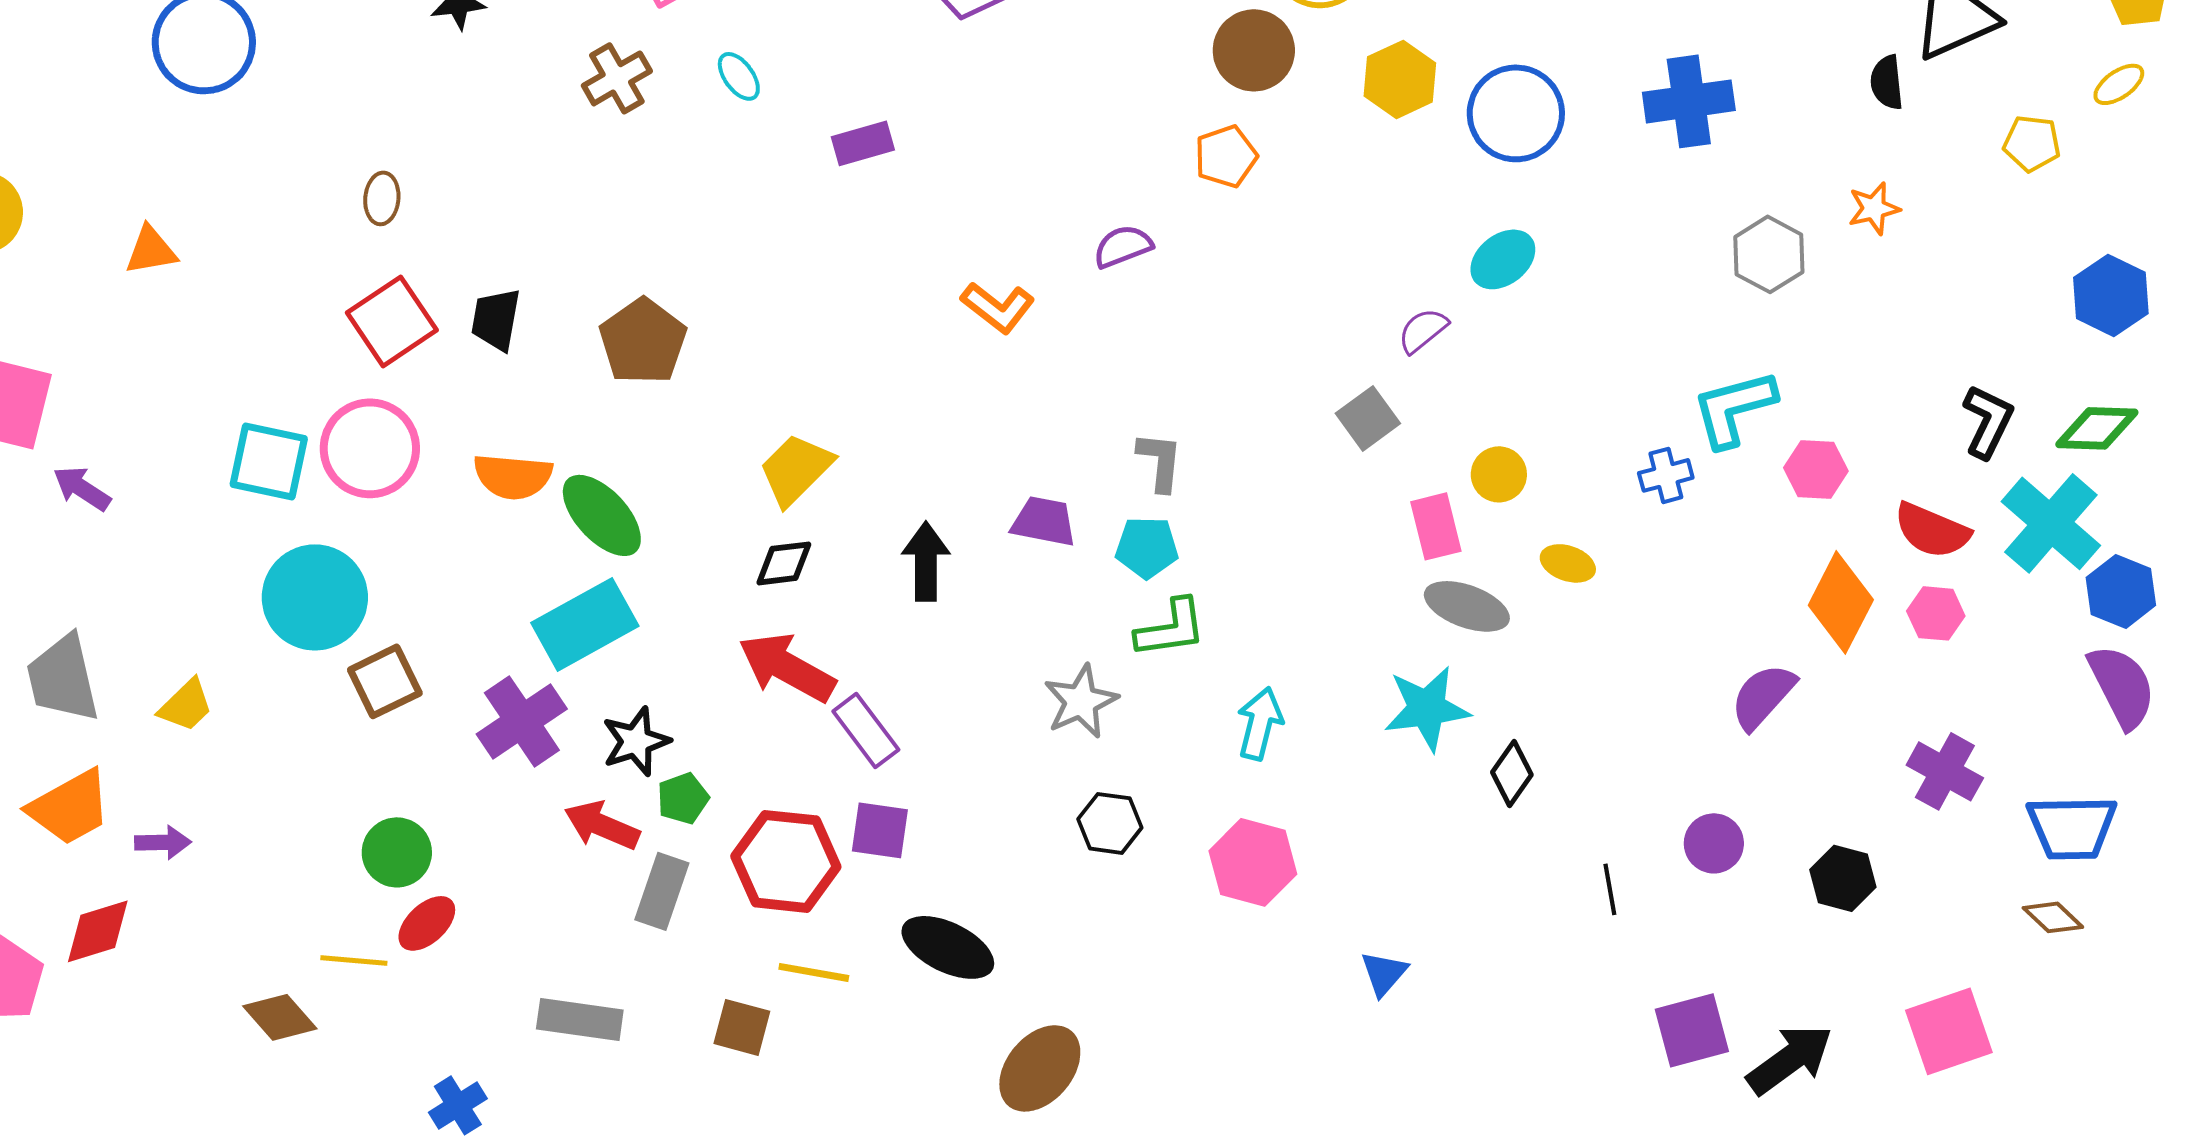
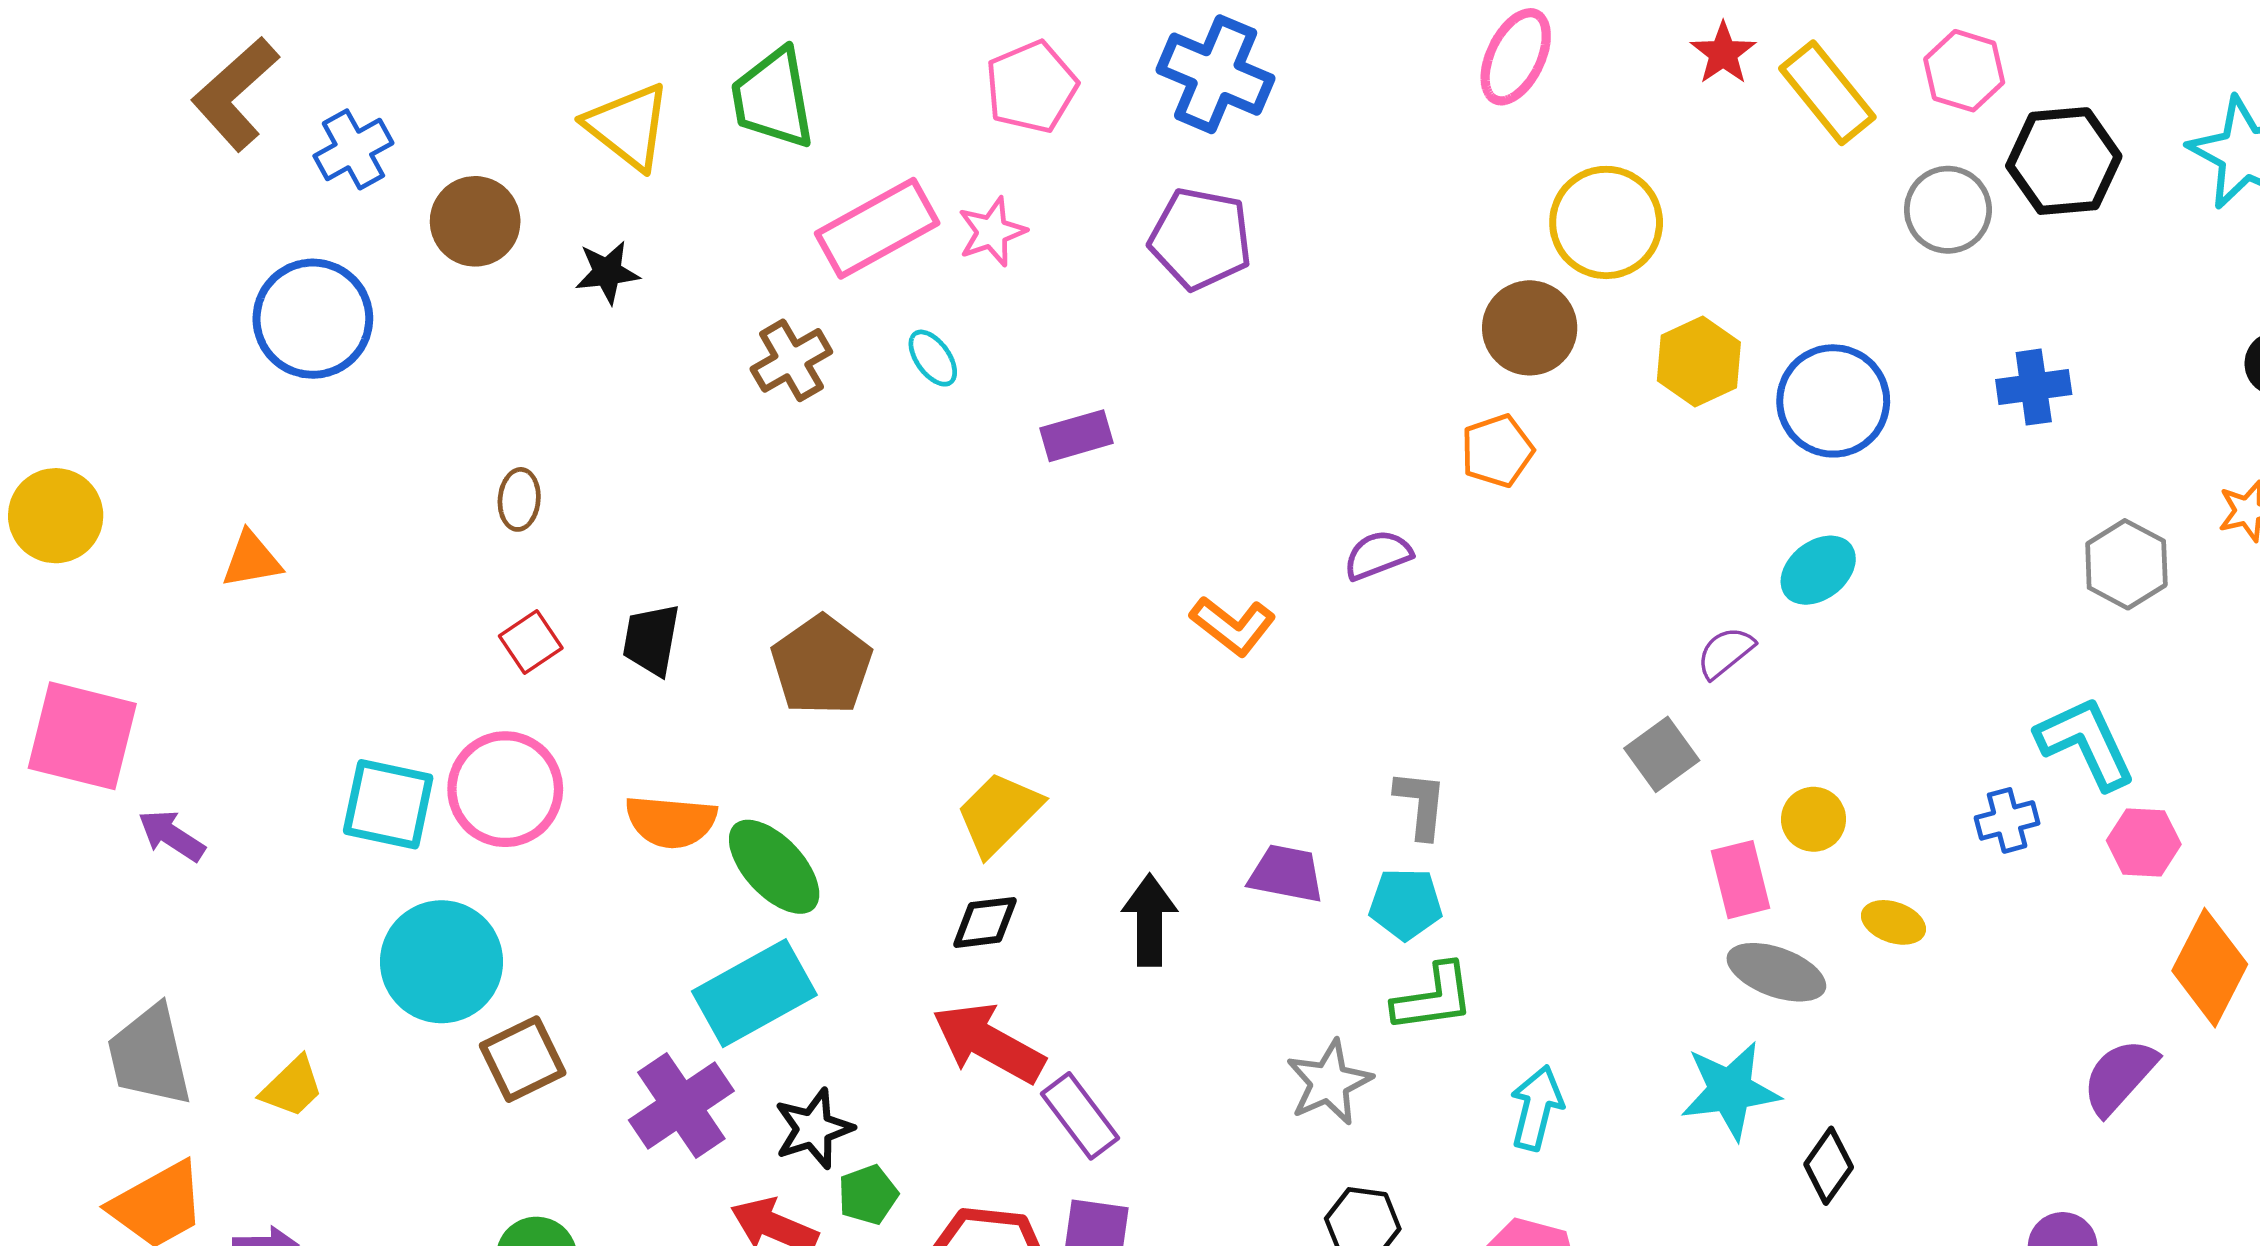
blue cross: (1689, 101) -> (2034, 387), size x0.7
red square: (392, 321) -> (531, 642), size x0.6
cyan L-shape: (1734, 408) -> (2086, 743), turned 80
pink hexagon: (1816, 469) -> (2144, 842), moved

